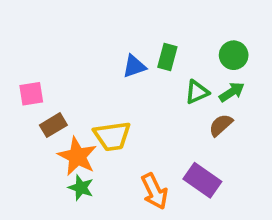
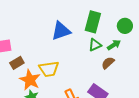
green circle: (234, 55) -> (125, 26), moved
green rectangle: (167, 57) -> (93, 22), moved, size x1.5
blue triangle: (134, 66) -> (61, 31), size x1.5

